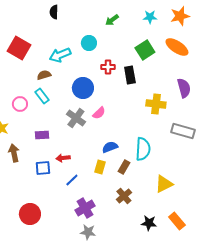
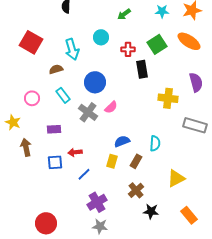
cyan arrow: (60, 55) -> (72, 49), turned -85
red cross: (108, 67) -> (128, 49), moved
cyan rectangle: (42, 96) -> (63, 95), moved
cyan semicircle: (143, 149) -> (155, 143), size x0.7
red circle: (30, 214) -> (46, 223), moved
black star: (149, 223) -> (151, 211), moved

